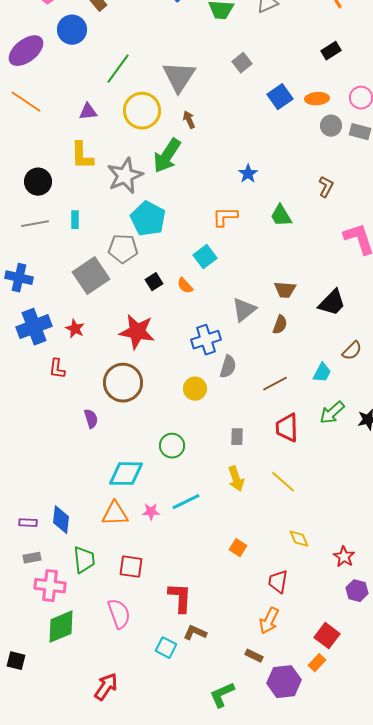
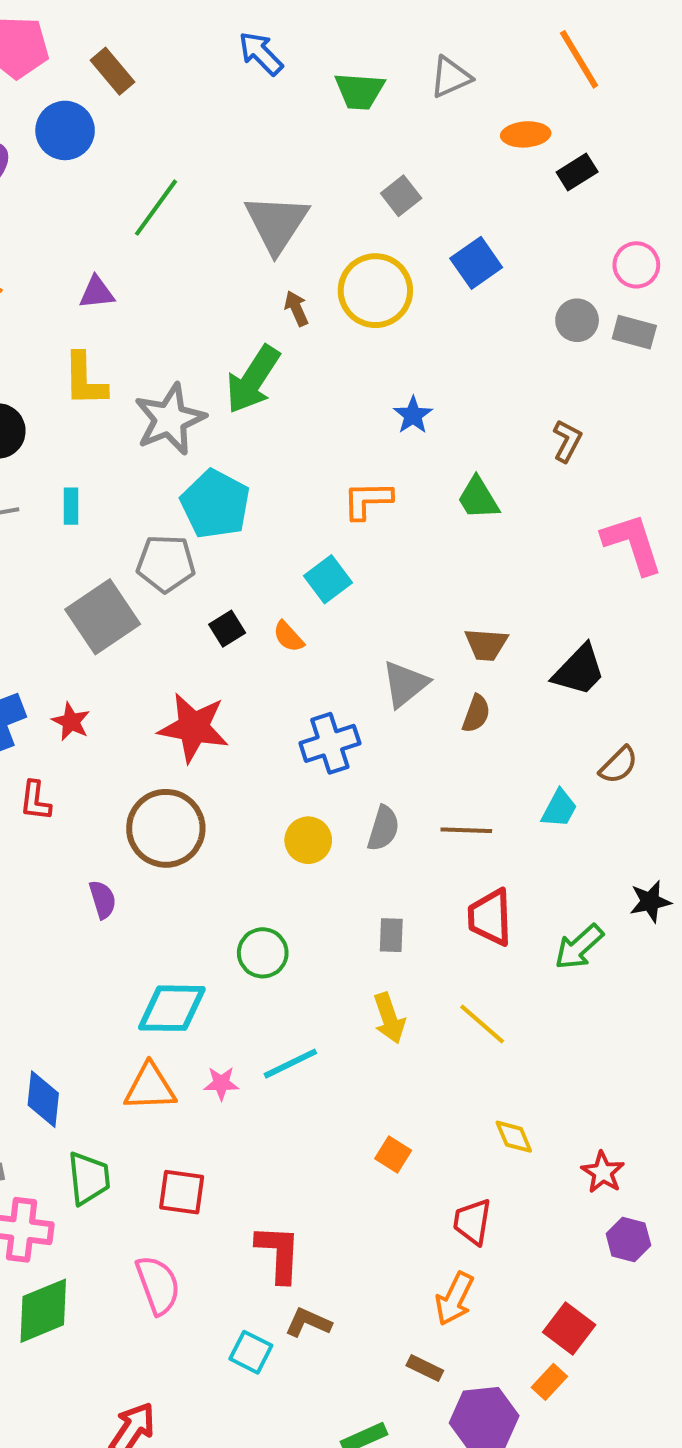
orange ellipse: (317, 99) -> (526, 134), moved
yellow circle: (142, 111) -> (375, 291), moved
gray semicircle: (228, 367) -> (383, 828), moved
brown line: (275, 384) -> (466, 830), turned 30
green arrow: (332, 413) -> (579, 947), moved

